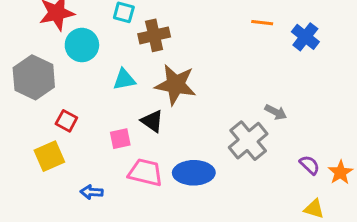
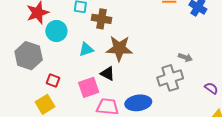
brown cross: (154, 35) -> (102, 19), turned 30
pink square: (120, 139) -> (89, 87), size x1.5
gray cross: (248, 141) -> (170, 78), turned 30

